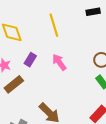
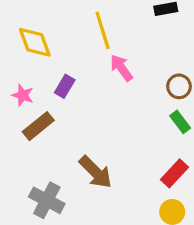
pink arrow: (59, 62) -> (121, 68), moved

